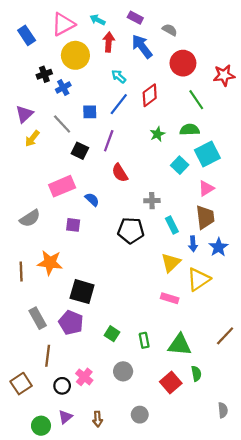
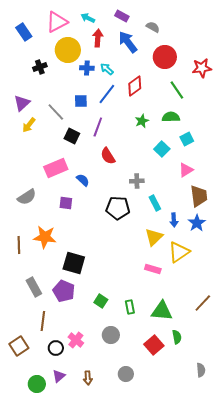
blue cross: (63, 87) -> (87, 68), moved, turned 32
cyan square: (207, 154) -> (187, 139), size x0.6
brown trapezoid: (205, 217) -> (199, 196), moved

